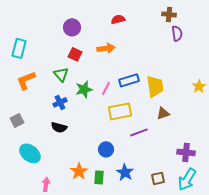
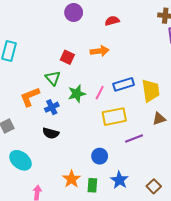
purple circle: (72, 27) -> (74, 12), moved
orange L-shape: (26, 80) -> (30, 97), moved
brown square: (158, 178) -> (154, 186), turned -32

